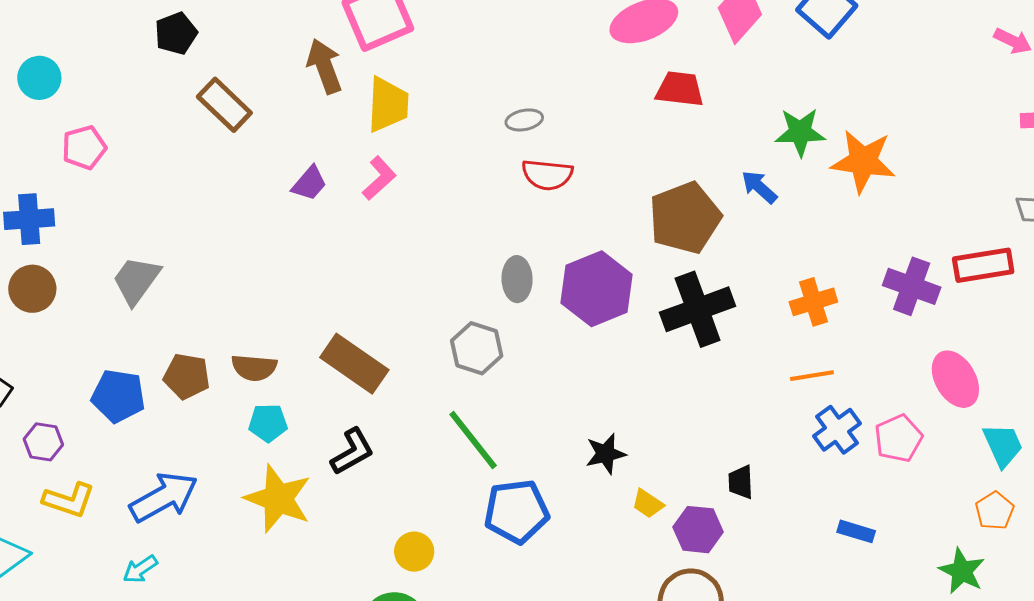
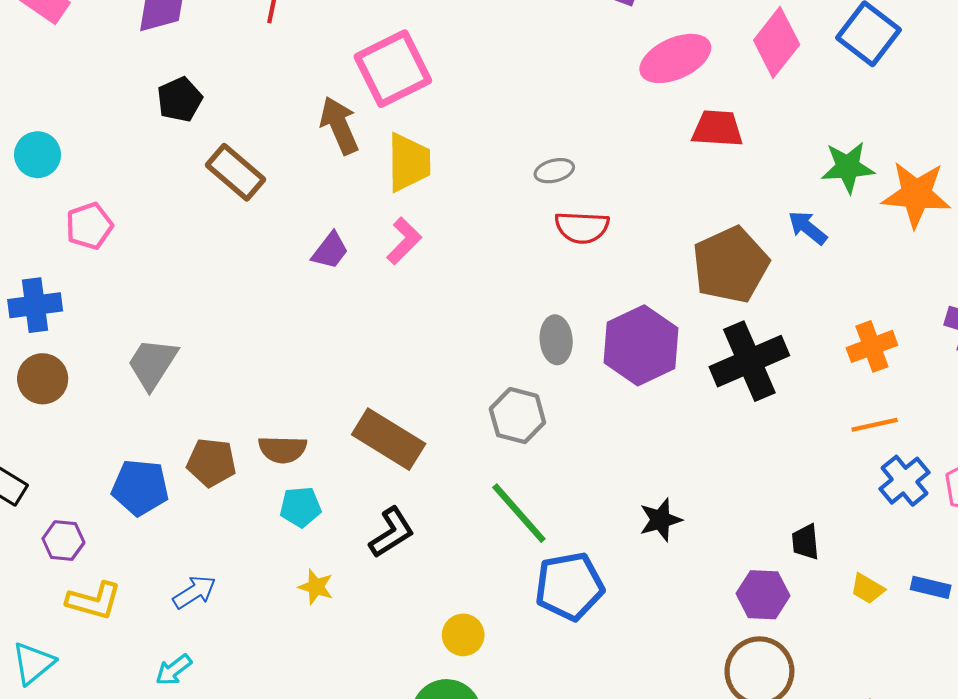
blue arrow: (164, 497) -> (194, 592), size x0.6
yellow star: (278, 499) -> (316, 587), size x0.5
yellow trapezoid: (648, 504) -> (867, 589), moved

